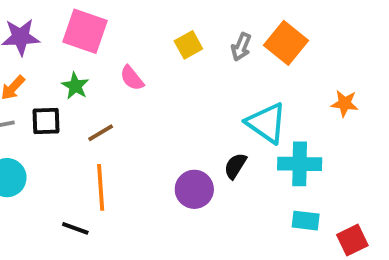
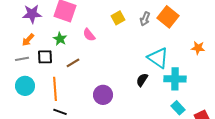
orange line: (101, 187) -> (55, 89), moved
purple circle: (194, 189) -> (103, 95), moved
cyan rectangle: (306, 221) -> (178, 108), turned 40

